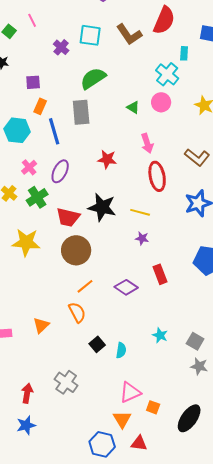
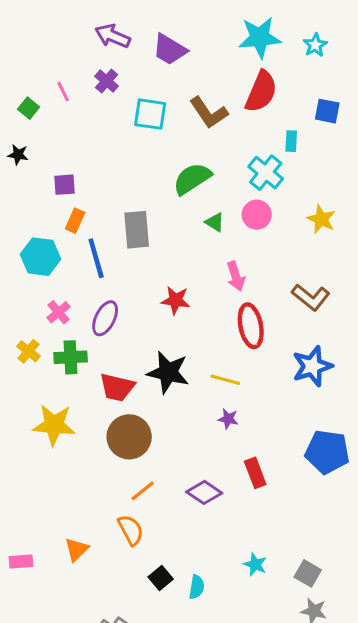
purple cross: (61, 47) -> (107, 81), moved
green semicircle: (93, 78) -> (192, 179), moved
green cross: (37, 197) -> (71, 357), turned 30

